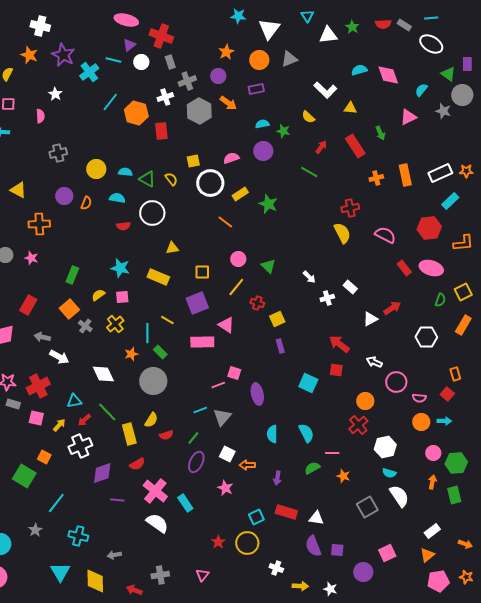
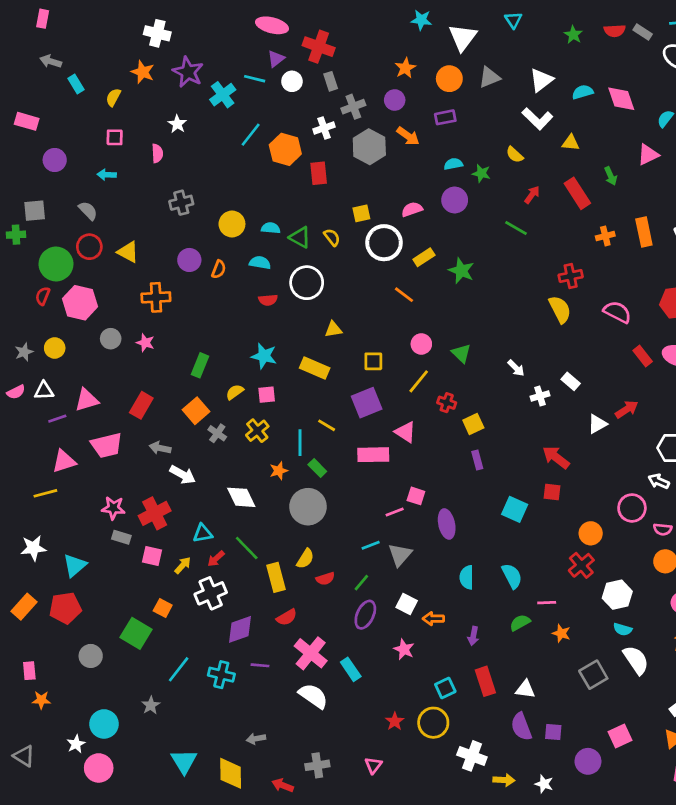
white triangle: (328, 35) -> (541, 80), moved, turned -30
white arrow: (374, 362) -> (659, 481), moved
red rectangle: (286, 512) -> (485, 681), turned 55
cyan cross: (78, 536) -> (221, 675), moved
white cross: (276, 568) -> (472, 756), size x1.5

